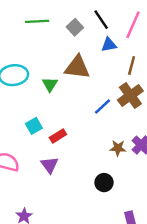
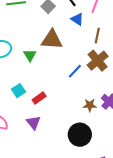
blue triangle: (109, 45) -> (77, 19), turned 48
black circle: (104, 183) -> (80, 135), size x1.5

